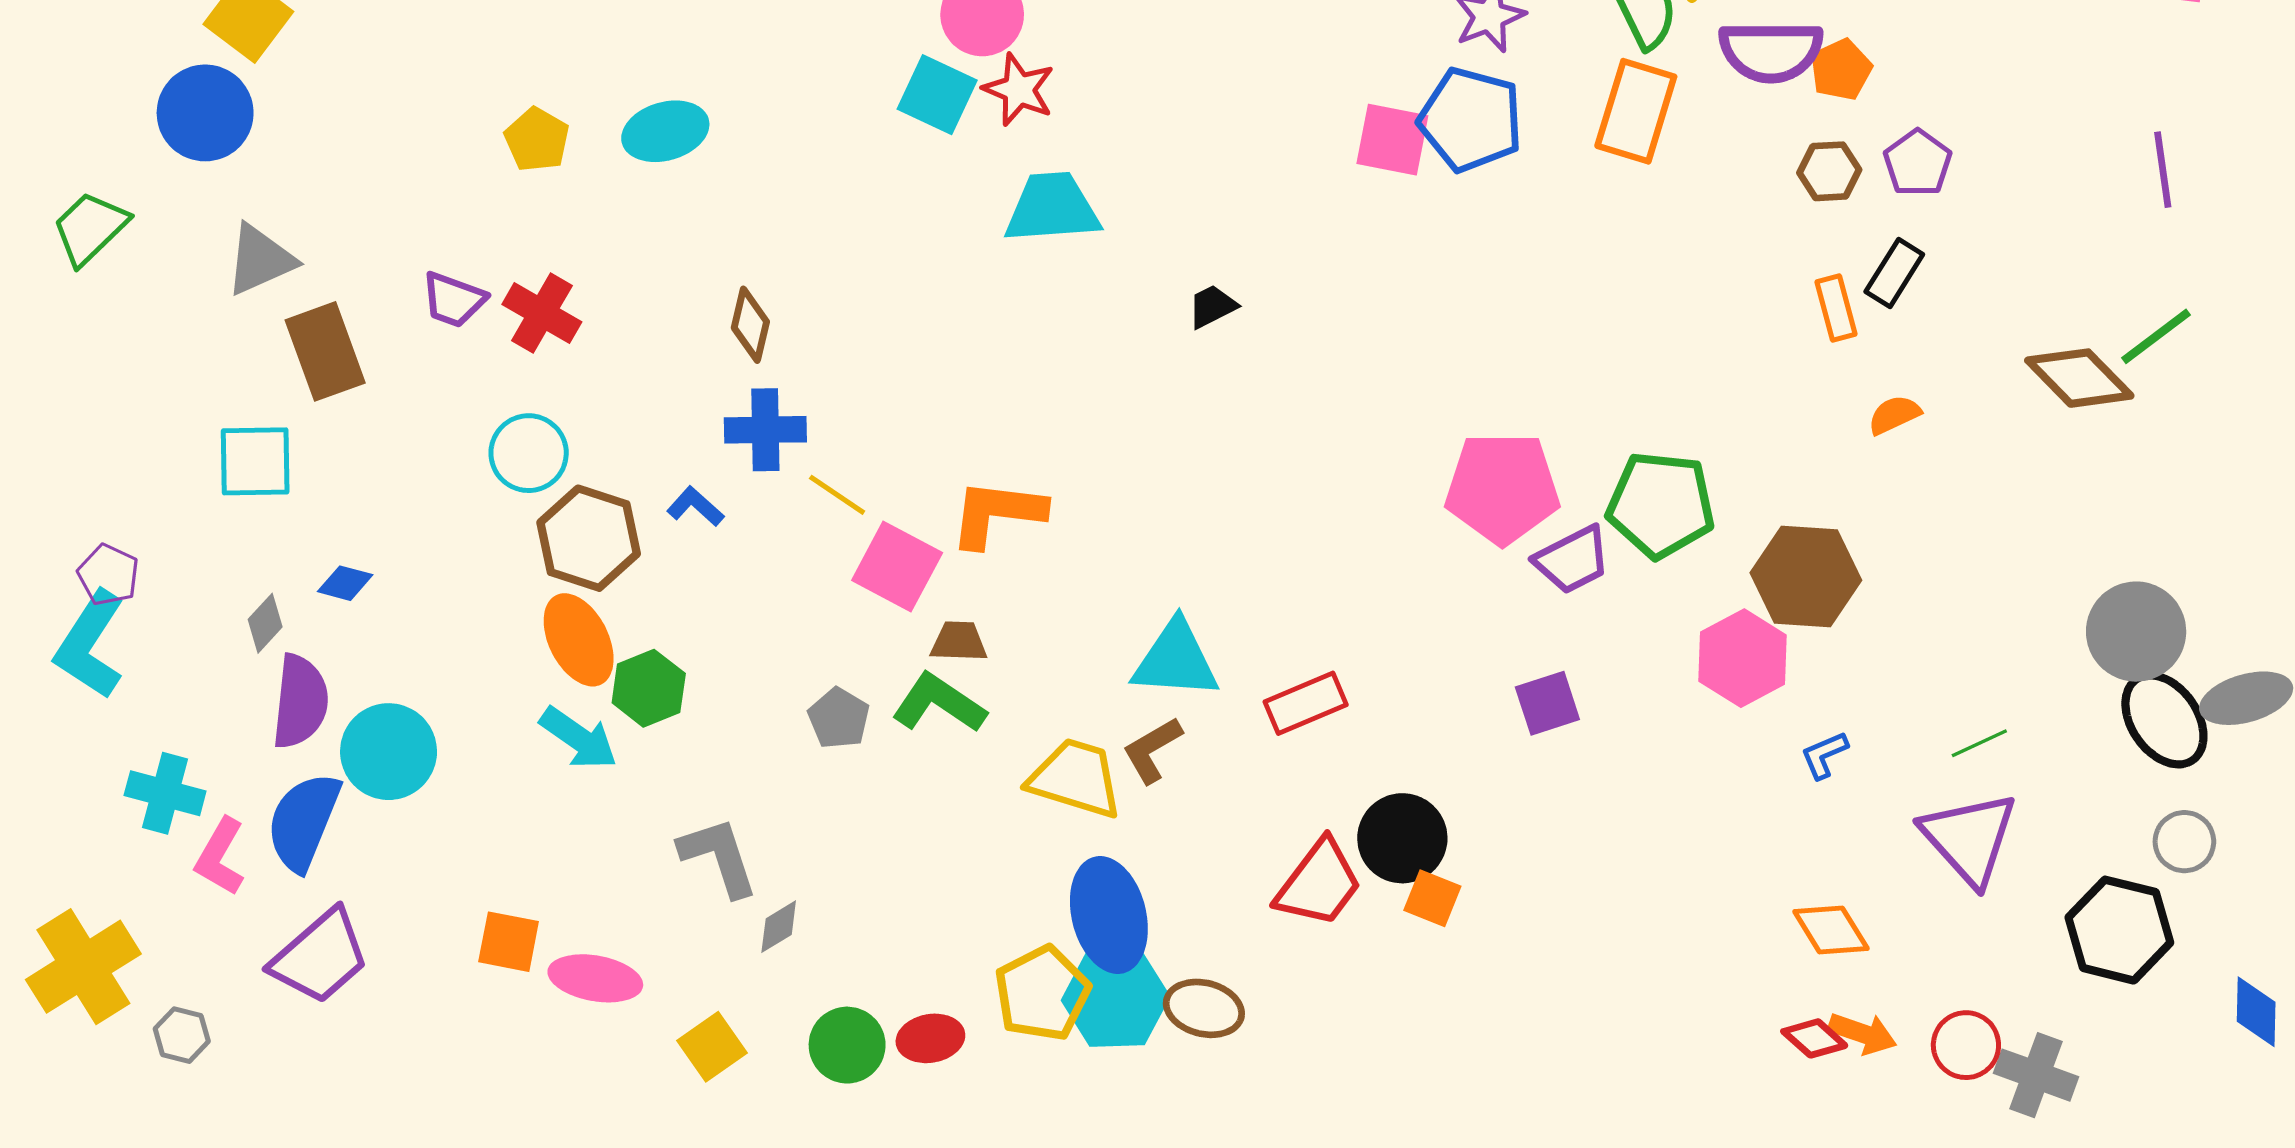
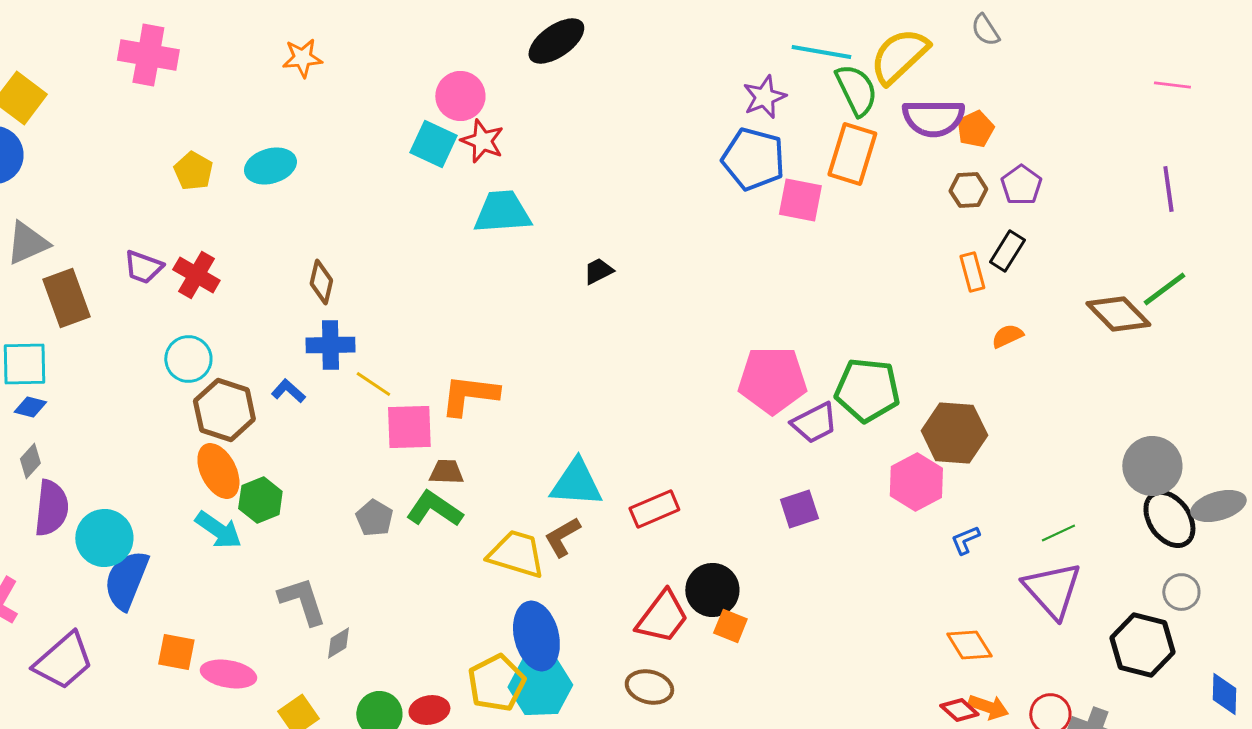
pink square: (1392, 140) -> (800, 200), moved
pink square: (897, 566) -> (409, 427), turned -30
blue diamond: (345, 583) -> (30, 407), moved
blue semicircle: (303, 822) -> (126, 580), moved
brown ellipse: (1204, 1008) -> (649, 687), moved

